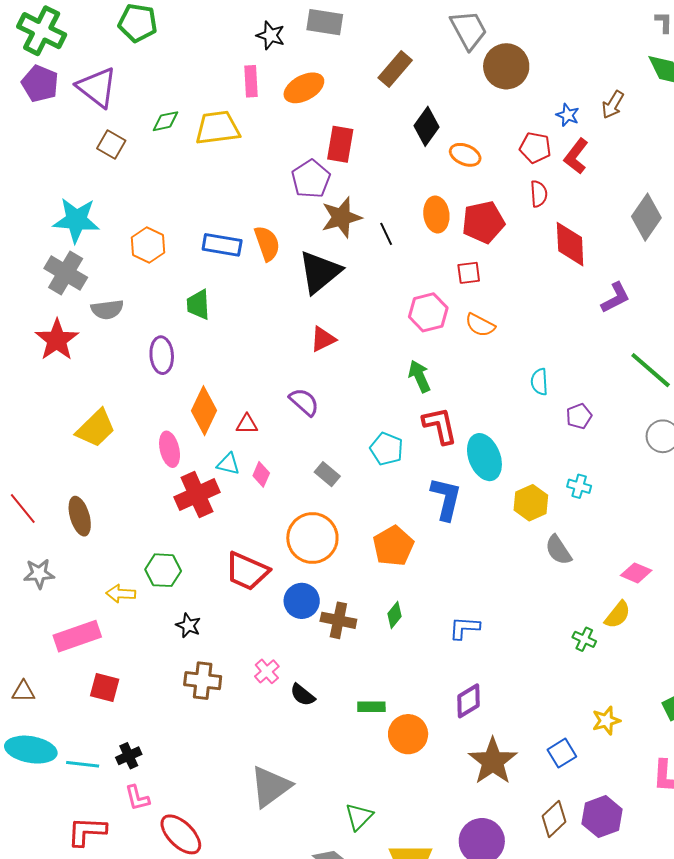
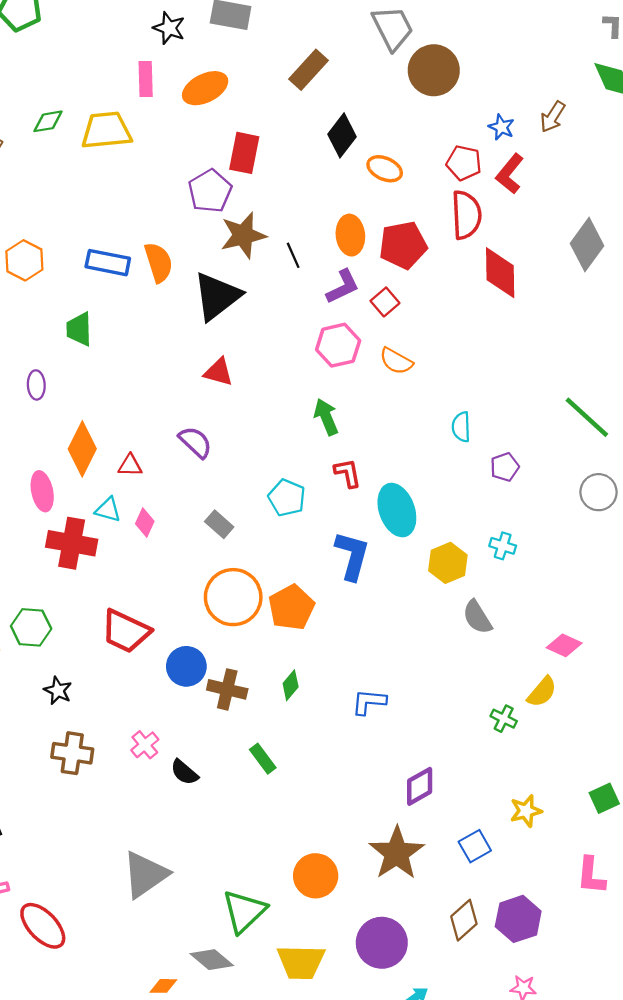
red semicircle: (539, 194) -> (466, 215), size x1.6
red square: (469, 273) -> (385, 302), turned -35
purple L-shape: (615, 298) -> (343, 287), moved
red triangle: (323, 339) -> (218, 372), turned 40
purple ellipse: (162, 355) -> (36, 385), size x0.7
red L-shape: (440, 426) -> (348, 473), size x0.7
red cross: (197, 495) -> (72, 543), turned 33
orange circle: (312, 538) -> (233, 597), moved
purple diamond: (468, 701) -> (420, 786), moved
green rectangle: (371, 707) -> (263, 759), moved, turned 52
orange circle: (408, 734) -> (316, 876), moved
green triangle: (359, 817) -> (244, 911), size x1.4

